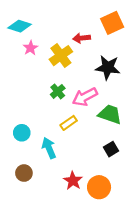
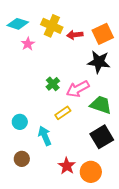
orange square: (112, 23) -> (103, 34), moved
yellow cross: (61, 56) -> (52, 26), moved, turned -30
black square: (111, 149) -> (102, 137), size x1.6

